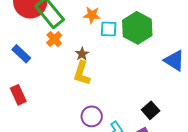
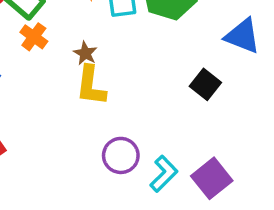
black square: (151, 110) -> (205, 84), moved

